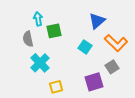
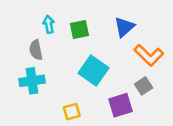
green square: (54, 31) -> (79, 30), moved
cyan square: (85, 47) -> (94, 71), moved, size x1.6
cyan cross: (40, 63) -> (32, 81), moved, turned 36

